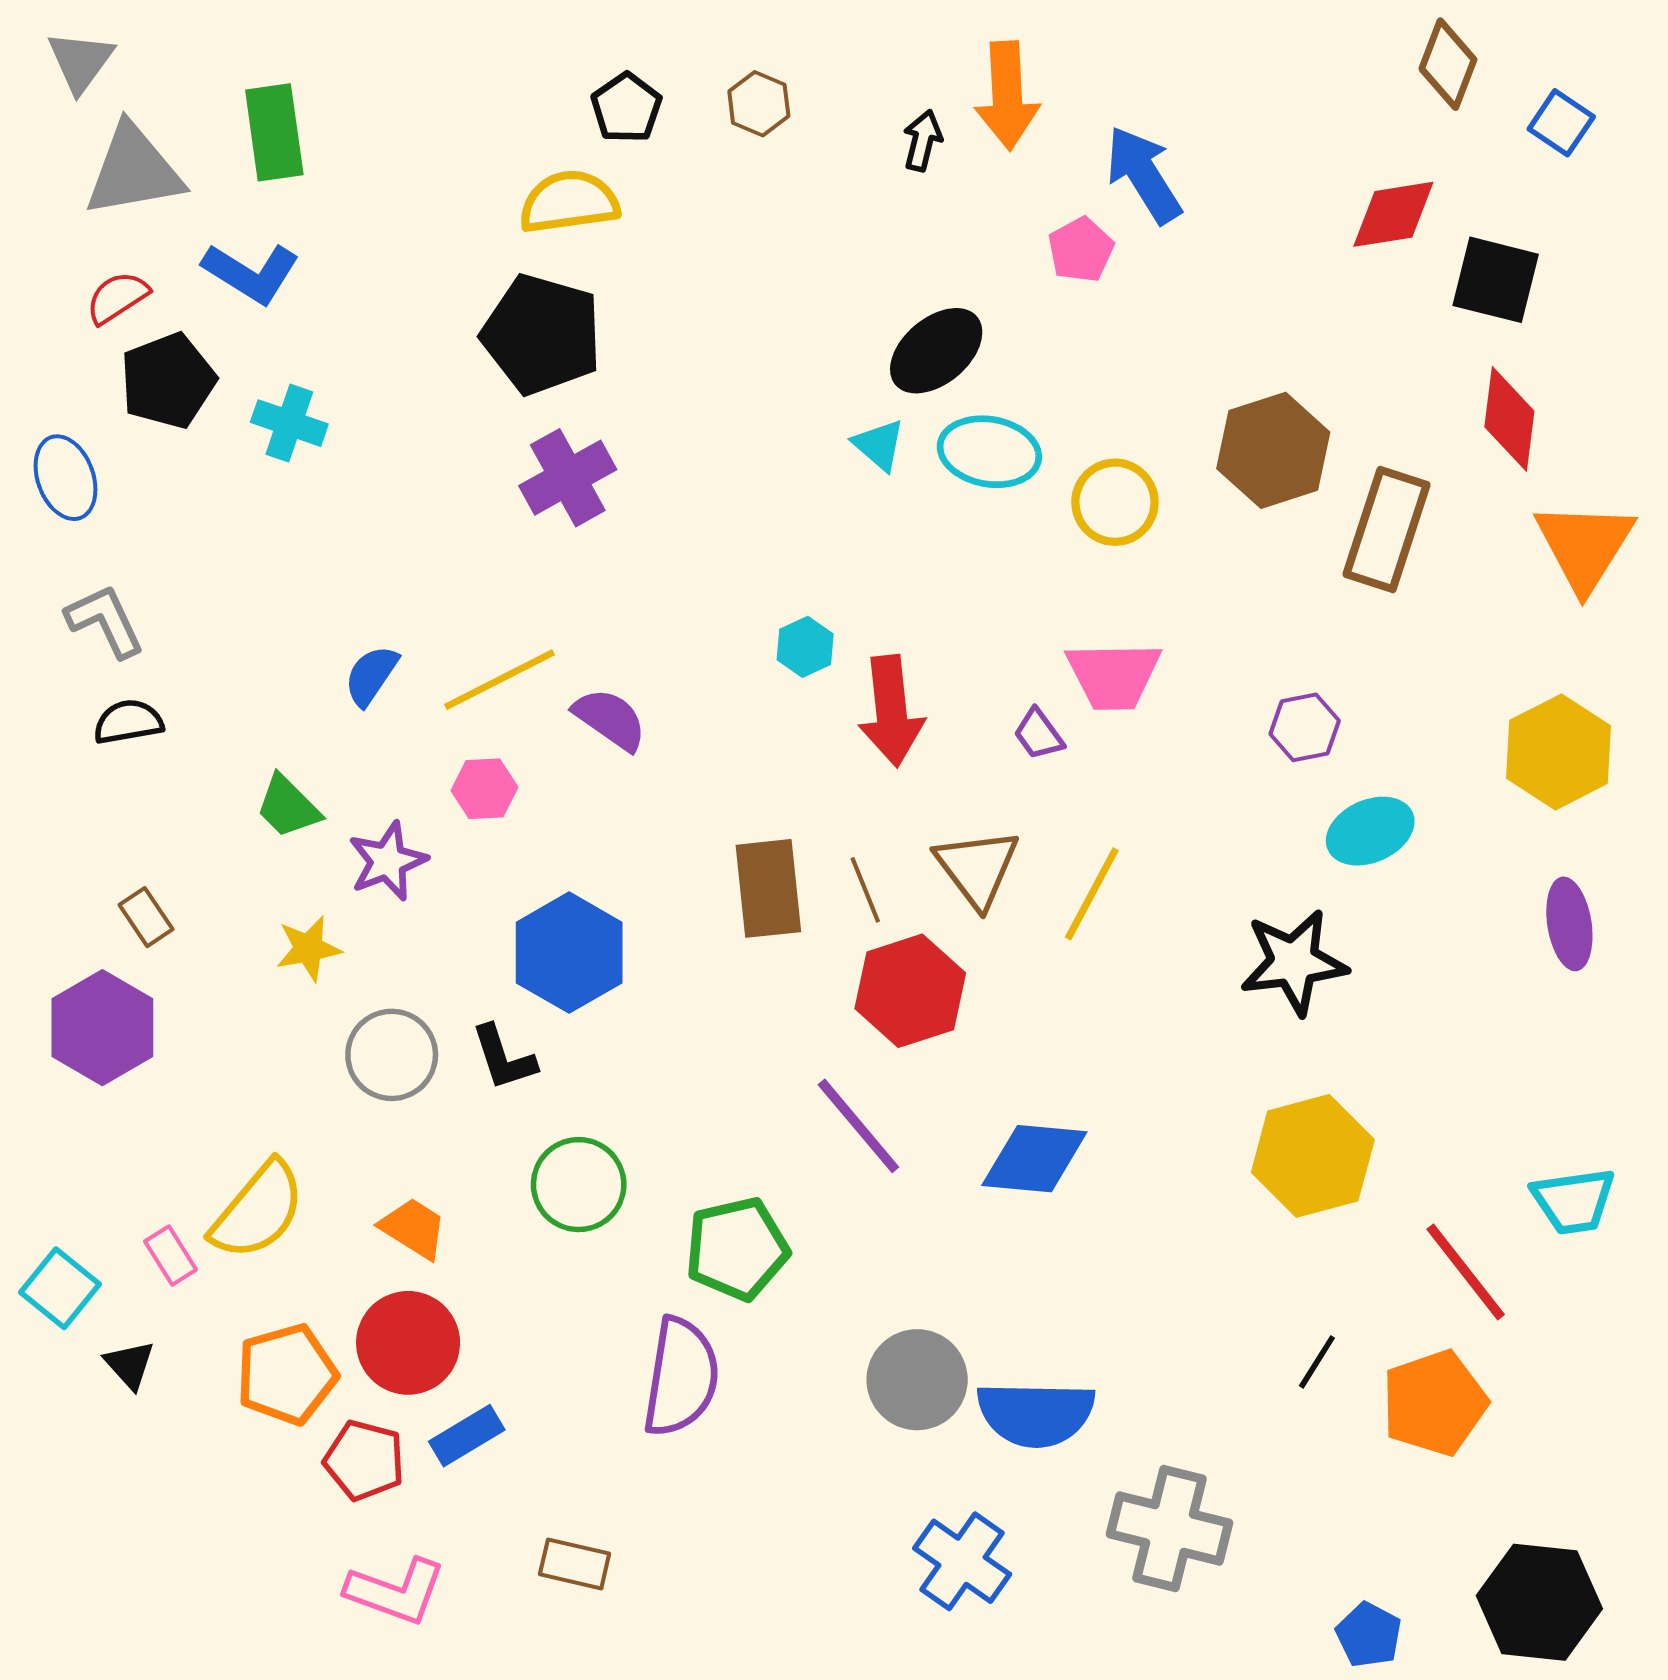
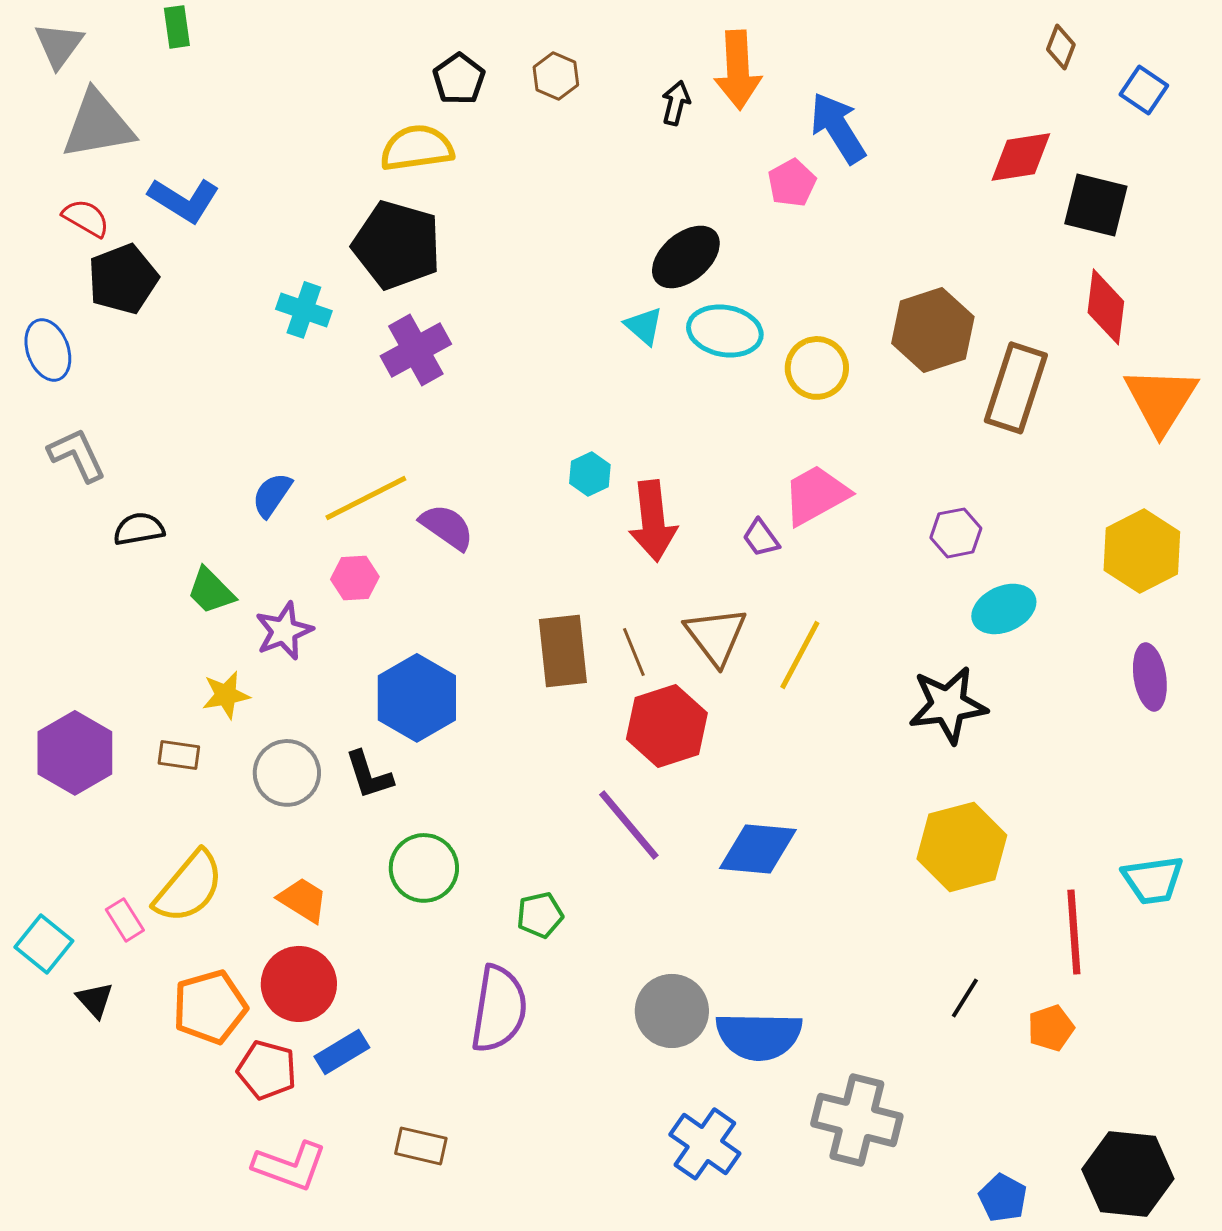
brown diamond: (1448, 64) -> (1061, 47), size x0.7
green rectangle: (274, 132) -> (177, 27), moved, size x0.6
red semicircle: (117, 298) -> (86, 218), turned 63
cyan cross: (289, 423) -> (304, 310), moved
pink trapezoid: (1114, 676) -> (816, 495), turned 152
black semicircle: (128, 722) -> (139, 529), moved
brown rectangle: (146, 917) -> (179, 755), moved, turned -48
green pentagon: (737, 1249) -> (540, 915), size x0.6
red line: (1466, 1272) -> (1074, 932), turned 34
orange pentagon: (1434, 1403) -> (1051, 1028), size x0.6

